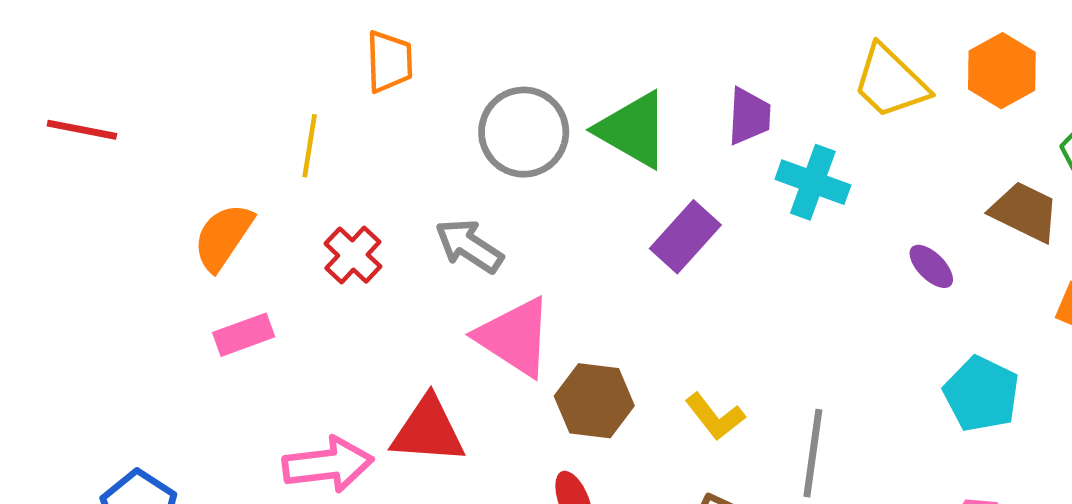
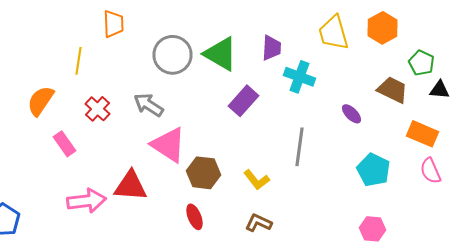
yellow trapezoid: (890, 82) -> (334, 33), turned 30
pink rectangle: (244, 335) -> (64, 144), moved, turned 75
gray line: (813, 453) -> (300, 147), moved

